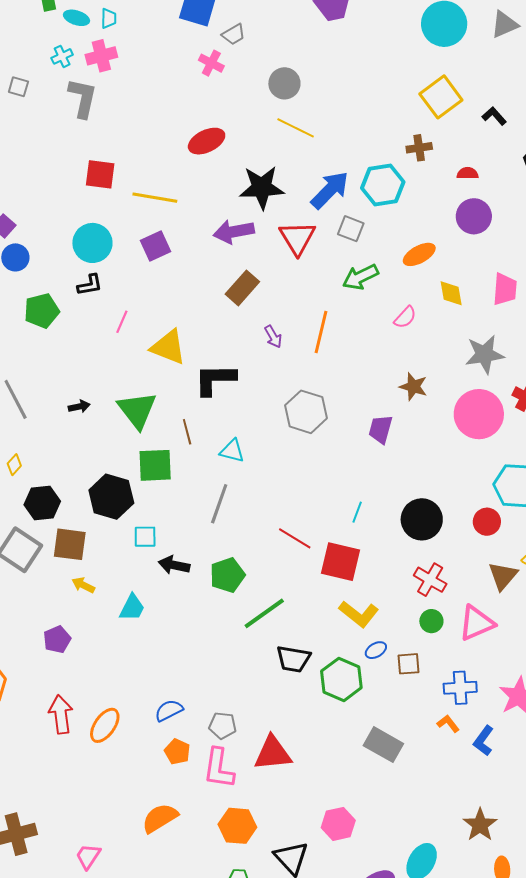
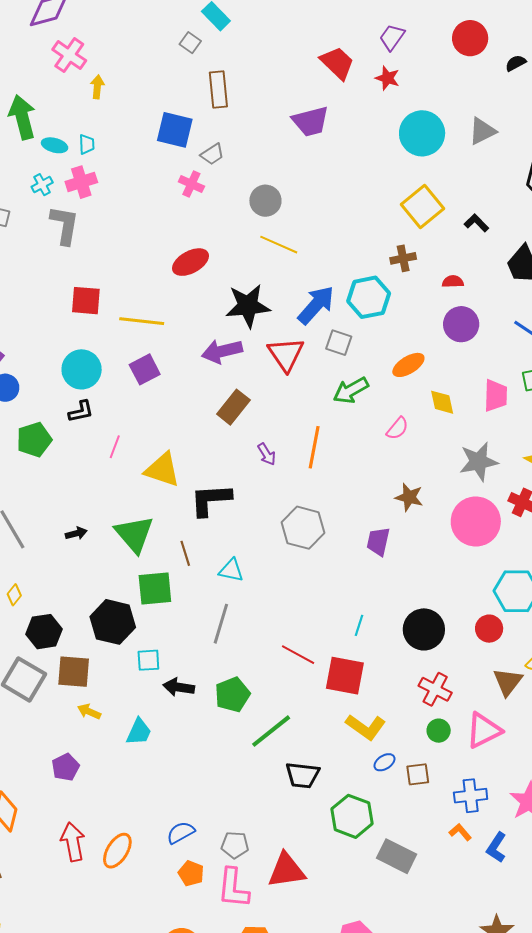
green hexagon: (341, 679) -> (352, 816), moved

